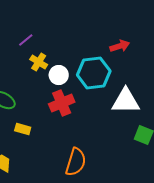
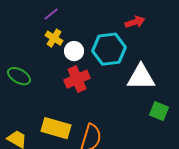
purple line: (26, 40) -> (51, 14), moved
yellow rectangle: (23, 129) -> (56, 128), moved, size x1.8

